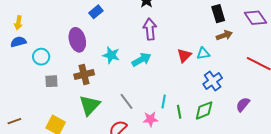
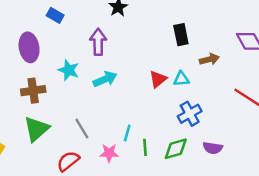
blue rectangle: (96, 12) -> (55, 15), turned 64
black rectangle: (218, 14) -> (181, 35), moved
purple arrow: (150, 29) -> (98, 42), moved
purple semicircle: (243, 104) -> (213, 148), moved, turned -126

